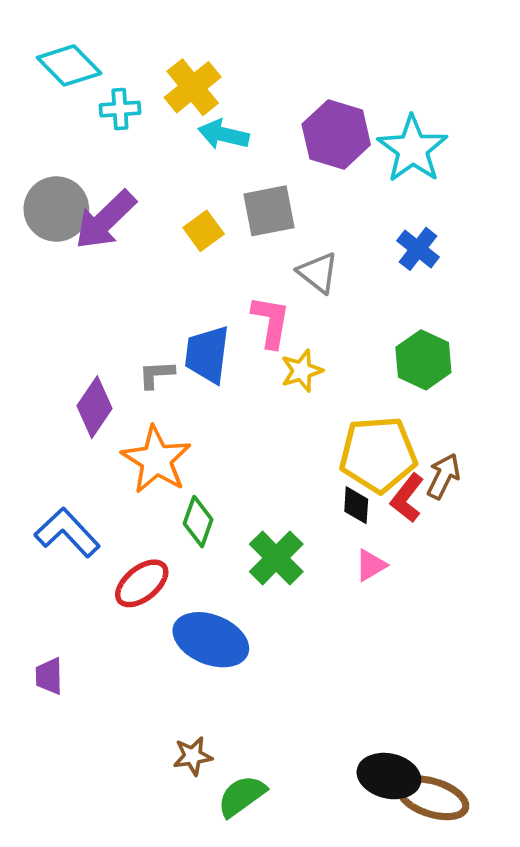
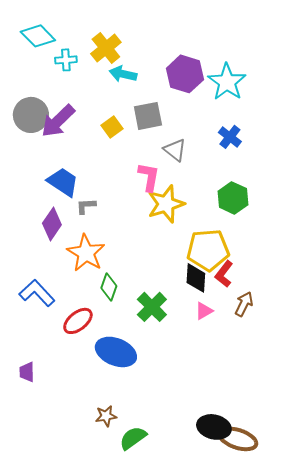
blue trapezoid: (207, 354) -> (63, 182), moved, turned 116
yellow star: (302, 371) -> (166, 204), size x1.6
brown arrow: (443, 476) -> (244, 304), moved
black diamond: (356, 505) -> (196, 278), size x1.4

